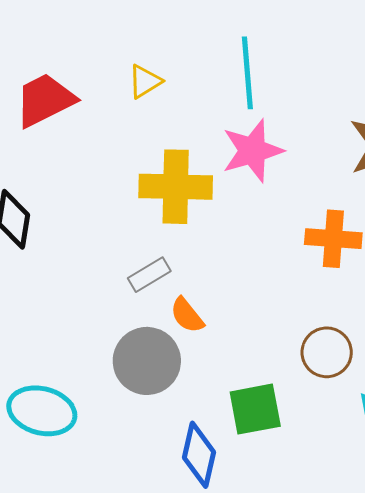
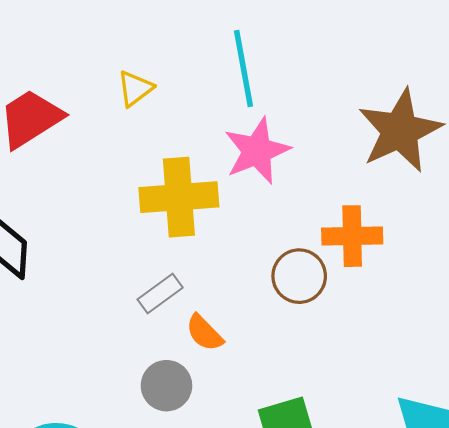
brown circle: (327, 352) -> (299, 276), moved
gray circle: (147, 361) -> (166, 386), size x0.7

